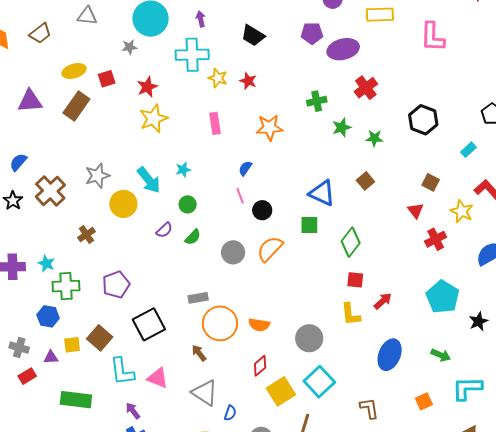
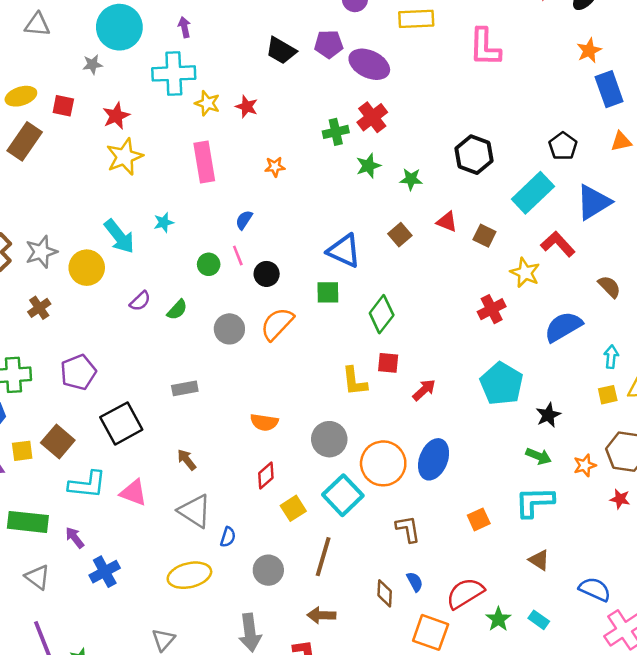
black trapezoid: (253, 35) -> (281, 51), moved
purple ellipse: (343, 49) -> (369, 64), turned 40
red square: (107, 79) -> (63, 106), turned 30
red cross: (366, 88) -> (372, 117), moved
pink rectangle: (215, 123) -> (204, 162), size x1.4
orange star: (269, 128) -> (275, 167), size x0.6
cyan rectangle: (468, 150) -> (533, 193), size x2.0
gray star: (97, 176) -> (41, 252), moved
green circle: (188, 204) -> (209, 264), moved
red triangle: (416, 211) -> (447, 222), moved, turned -30
yellow L-shape: (351, 314) -> (354, 381), moved
orange circle: (220, 323) -> (383, 463), moved
green arrow: (441, 355) -> (539, 456), moved
cyan L-shape: (122, 371) -> (87, 485), turned -76
yellow square: (281, 391) -> (293, 508), size x0.7
purple arrow: (133, 411) -> (75, 538), moved

